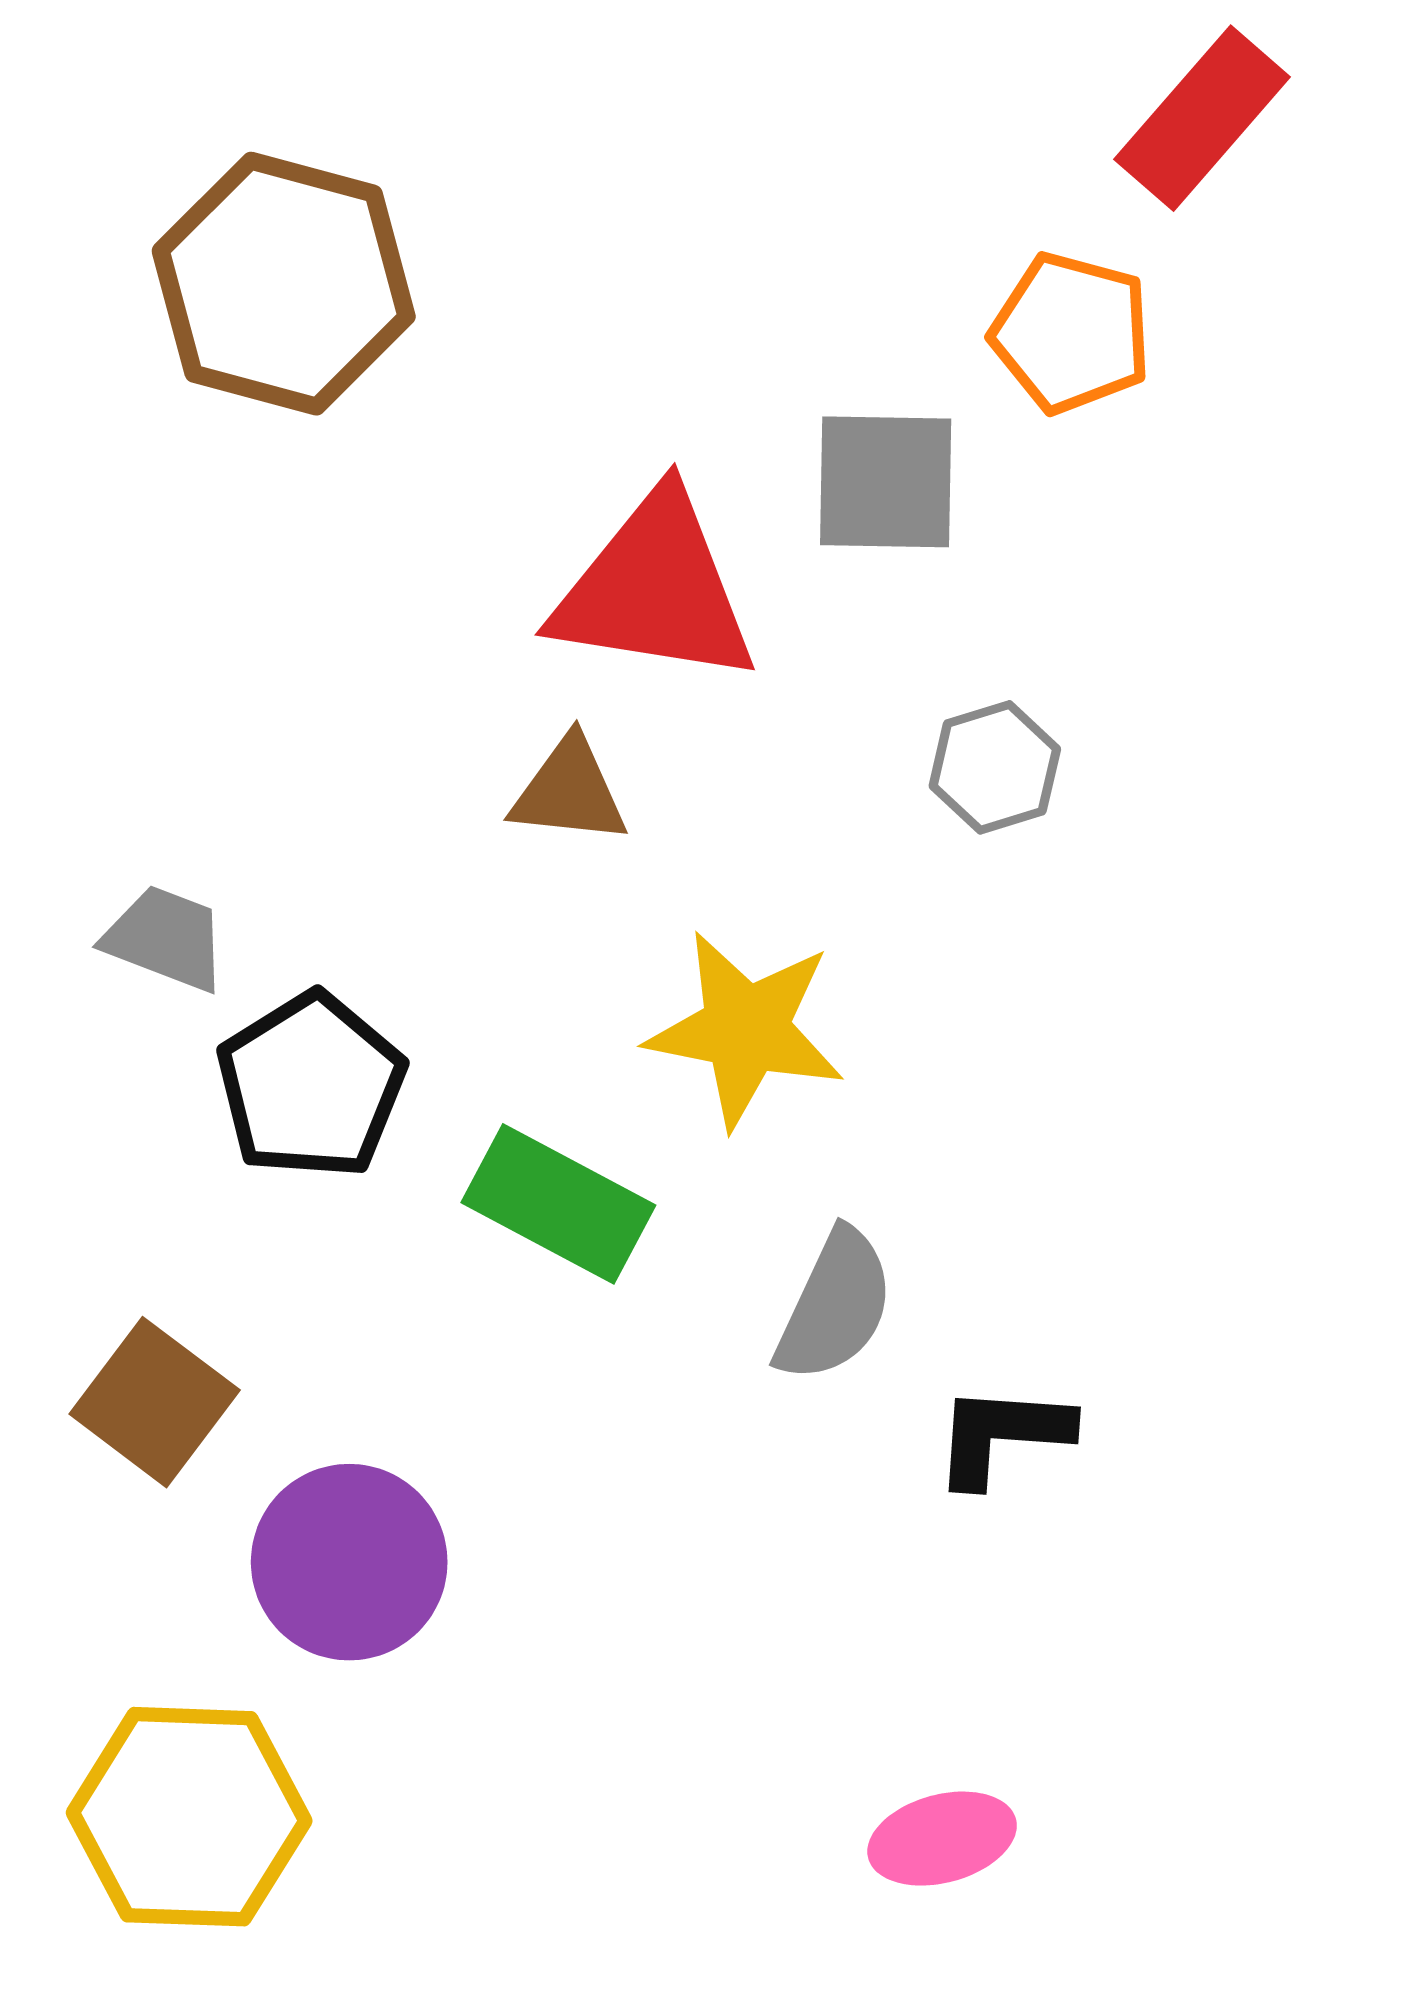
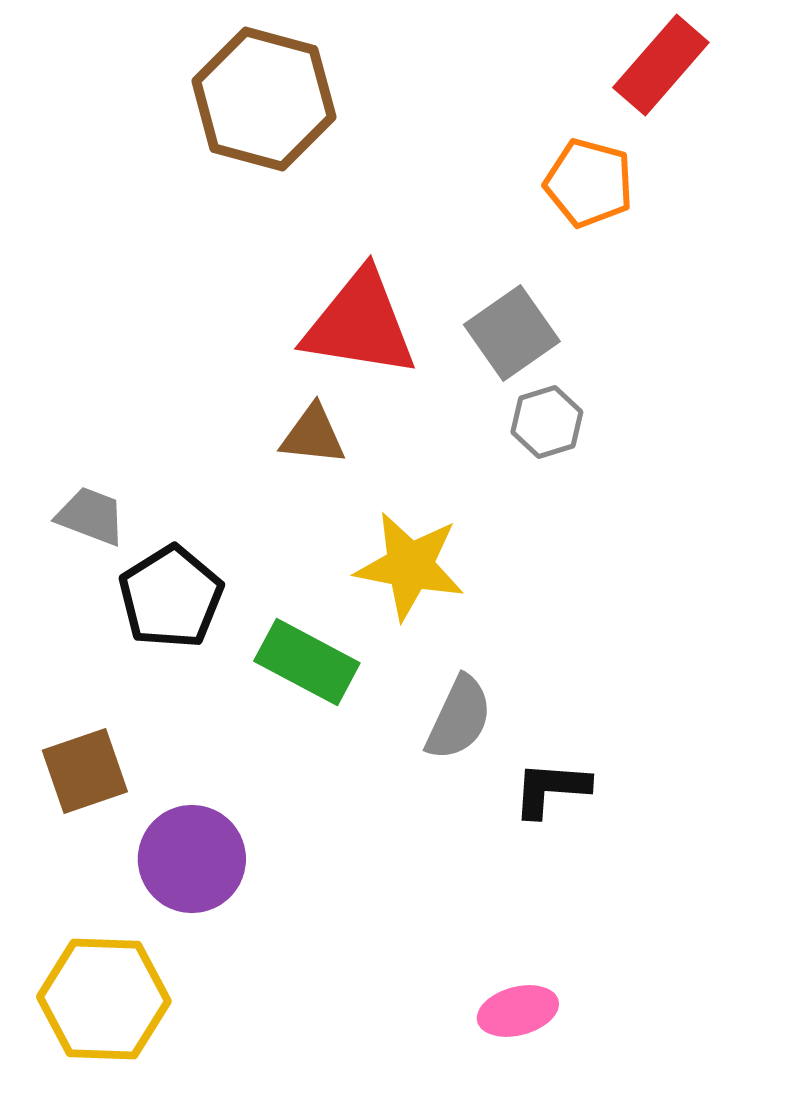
brown hexagon: (284, 284) -> (264, 99), moved
gray square: (886, 482) -> (512, 333), moved, turned -36
brown square: (155, 1402) -> (85, 771), turned 34

